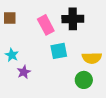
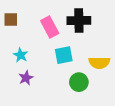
cyan star: (12, 55) -> (21, 55), moved
green circle: (84, 80) -> (79, 82), moved

